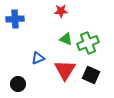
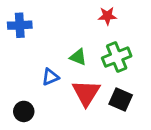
red star: (61, 11) -> (107, 16), moved
green triangle: (66, 39) -> (78, 57), moved

